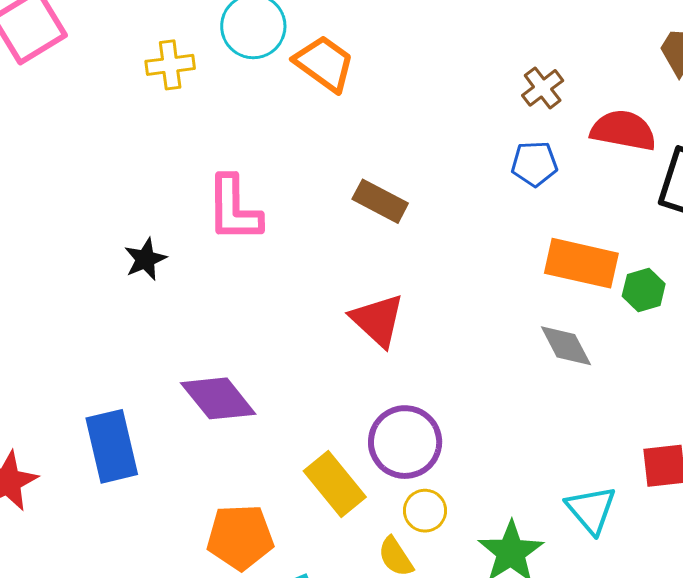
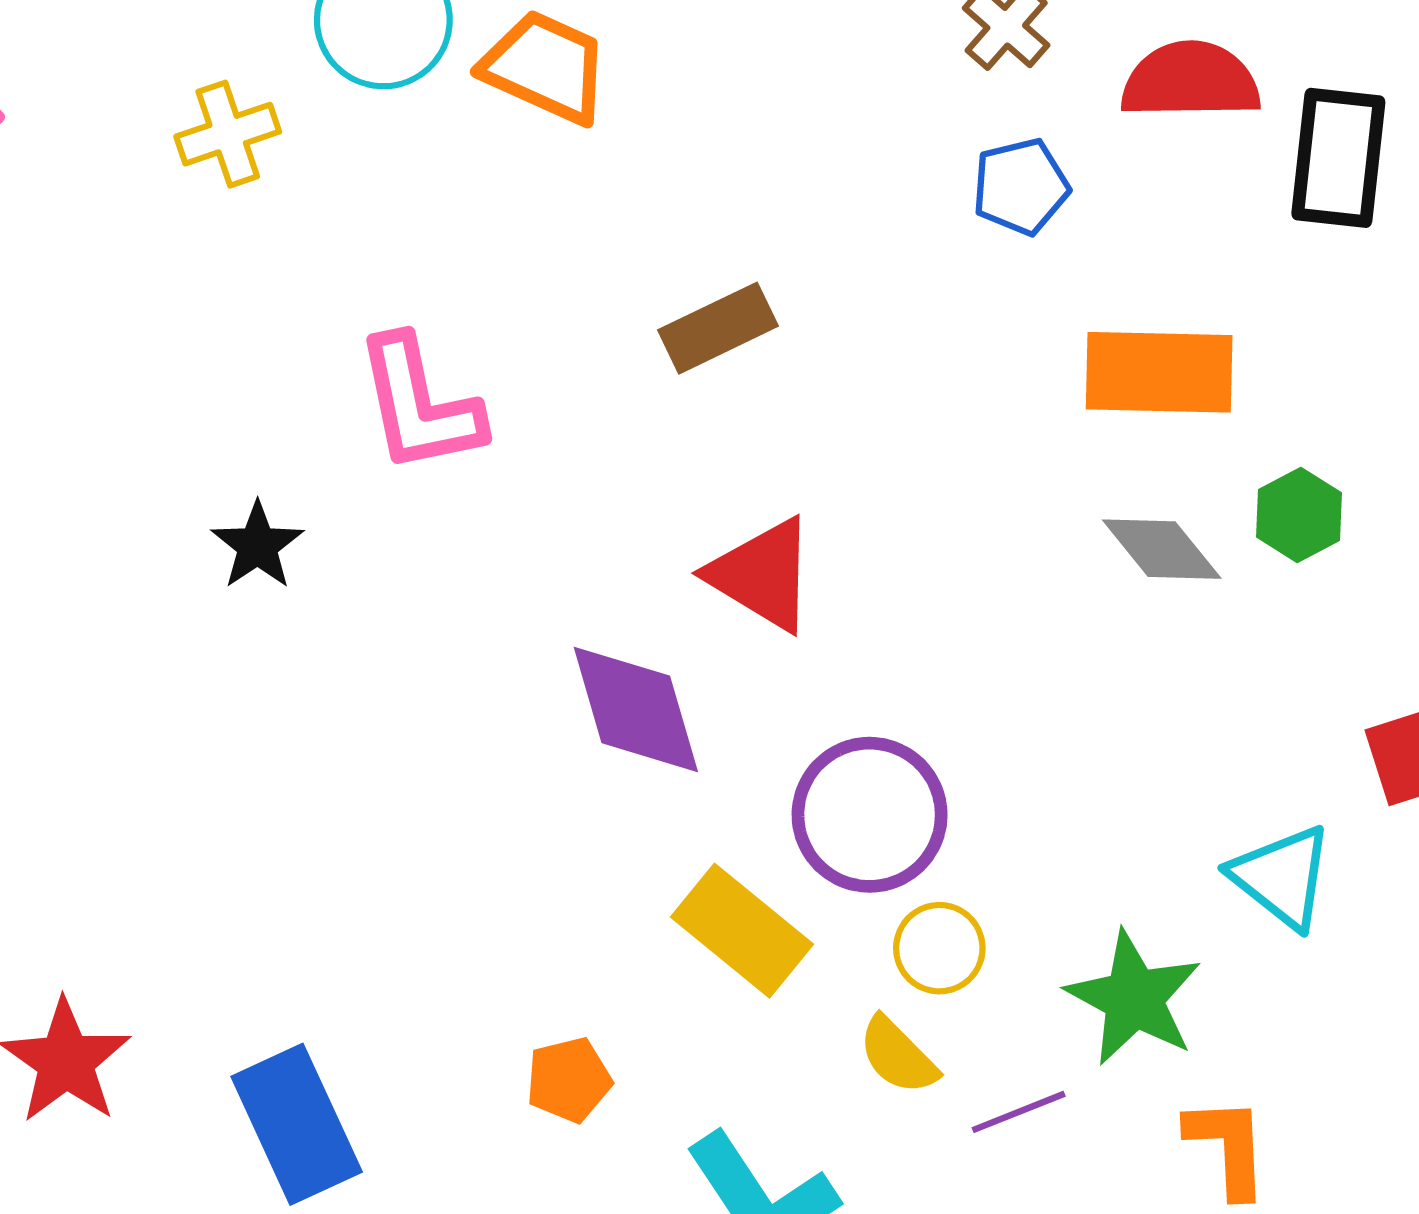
brown rectangle: (380, 201) -> (718, 328), turned -42
green hexagon: (644, 290) -> (1299, 515), moved
purple diamond: (218, 398) -> (636, 709), moved, turned 34
blue rectangle: (112, 446) -> (297, 1124), moved
orange pentagon: (240, 537) -> (569, 1080), size x0.6

